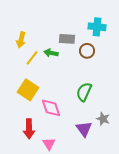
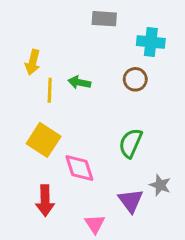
gray rectangle: (67, 39) -> (104, 19), moved
yellow line: (32, 58) -> (50, 90), turned -35
pink triangle: (49, 144) -> (95, 224), moved

